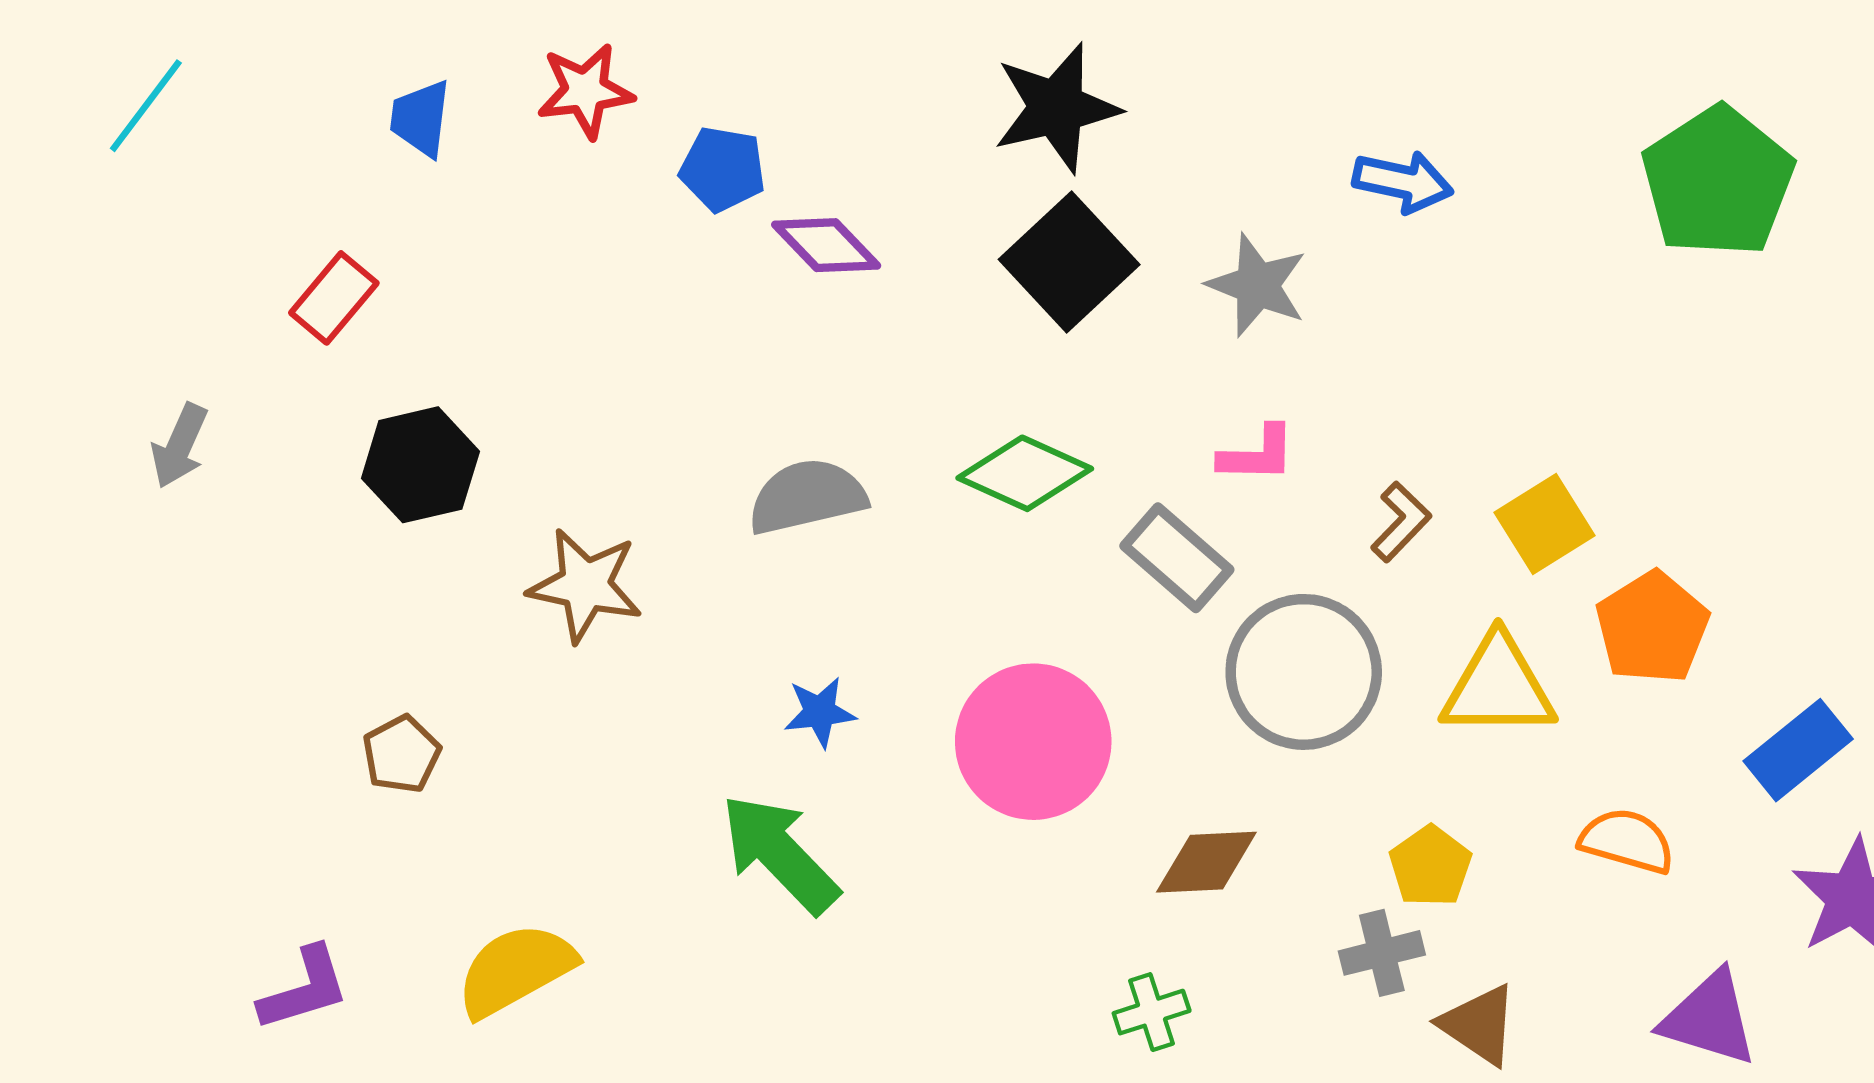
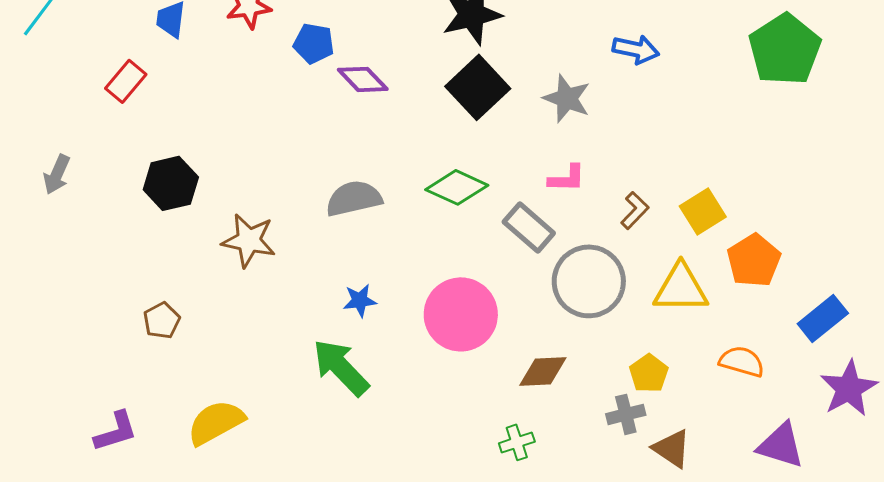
red rectangle: (334, 298) -> (126, 81), moved

